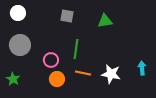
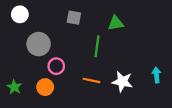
gray circle: (20, 45) -> (39, 44), moved
green line: (76, 49) -> (97, 46), moved
orange circle: (57, 79) -> (45, 87), moved

